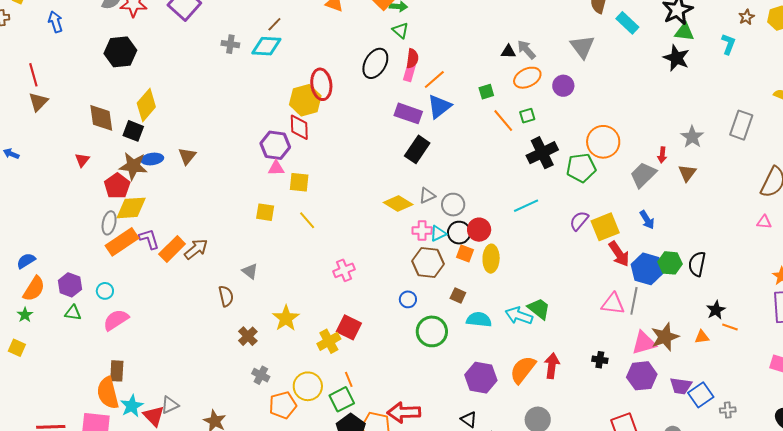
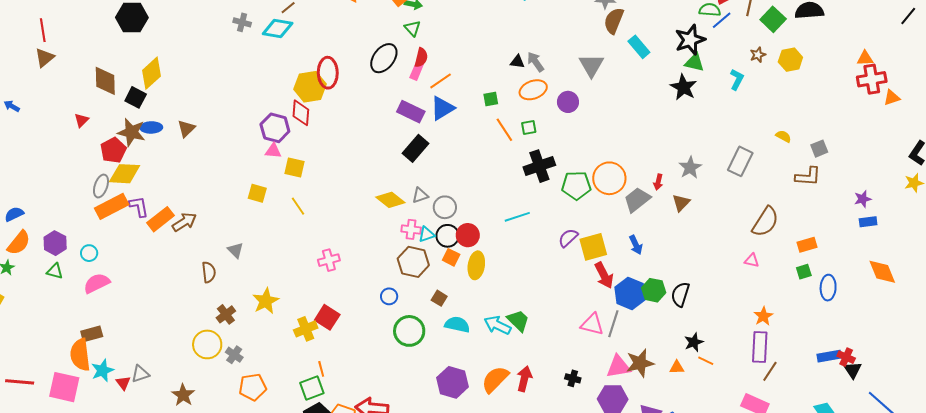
orange circle: (603, 142) -> (609, 178), moved
brown rectangle: (117, 371) -> (92, 334), turned 65
yellow circle: (308, 386) -> (207, 344), moved
red triangle: (154, 416) -> (123, 383), size x0.7

